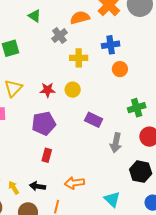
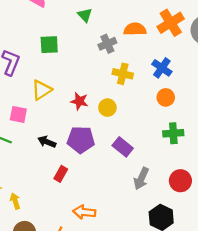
blue cross: (111, 45) -> (162, 68), turned 30
green cross: (137, 108) -> (173, 133), moved
purple pentagon: (44, 123) -> (81, 140), moved
black arrow: (38, 186) -> (47, 142), moved

